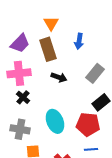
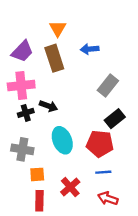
blue arrow: (79, 41) -> (90, 49), turned 77
black arrow: (59, 77) -> (49, 106), moved
black cross: (23, 97) -> (26, 113), turned 32

